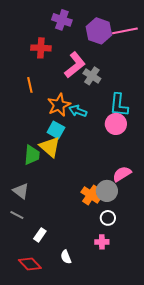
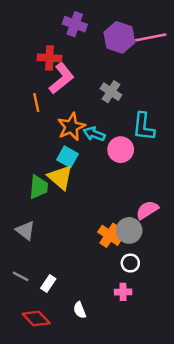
pink L-shape: (75, 65) -> (62, 78), moved
pink circle: (116, 124) -> (121, 150), moved
gray line: (17, 215) -> (21, 276), moved

